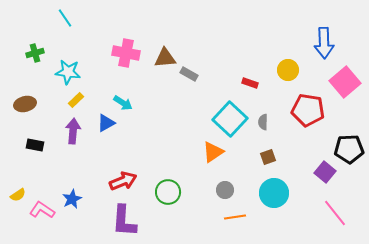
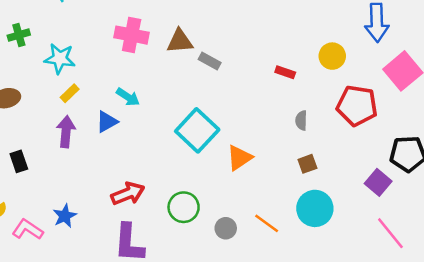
cyan square: (230, 119) -> (197, 130), moved
black rectangle: (35, 145) -> (19, 161), moved, turned 60
gray circle: (225, 190) -> (226, 228), moved
orange line: (235, 217) -> (267, 223), moved, turned 45

